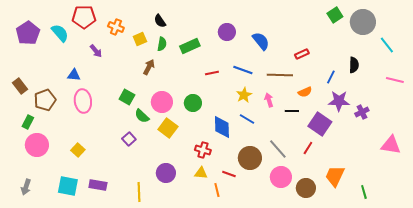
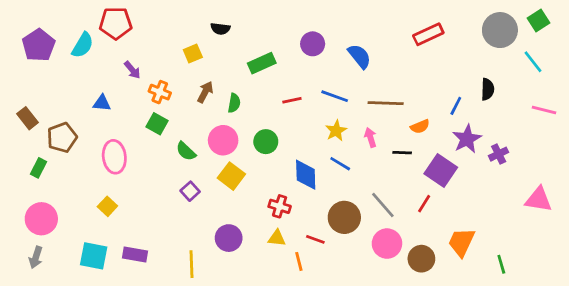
green square: (335, 15) -> (538, 20), moved
black semicircle: (160, 21) -> (220, 29), turned -48
orange cross: (116, 27) -> (160, 92), moved
cyan semicircle: (60, 33) -> (83, 45), turned 72
green semicircle: (162, 44) -> (234, 103), moved
red rectangle: (302, 54) -> (428, 34), moved, size x1.5
green square: (127, 97) -> (157, 124), moved
pink ellipse: (83, 101) -> (114, 157), moved
purple star: (339, 101) -> (467, 139), turned -30
green semicircle: (142, 116) -> (186, 151), moved
purple square: (129, 139) -> (190, 191), moved
pink circle: (37, 145) -> (41, 219), moved

